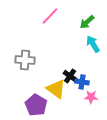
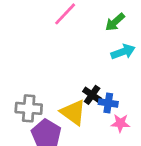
cyan arrow: (93, 44) -> (123, 52), turned 102
gray cross: (25, 60) -> (29, 108), moved

